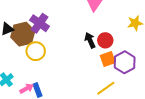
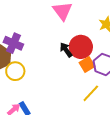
red circle: (105, 40) -> (81, 47), size x1.5

